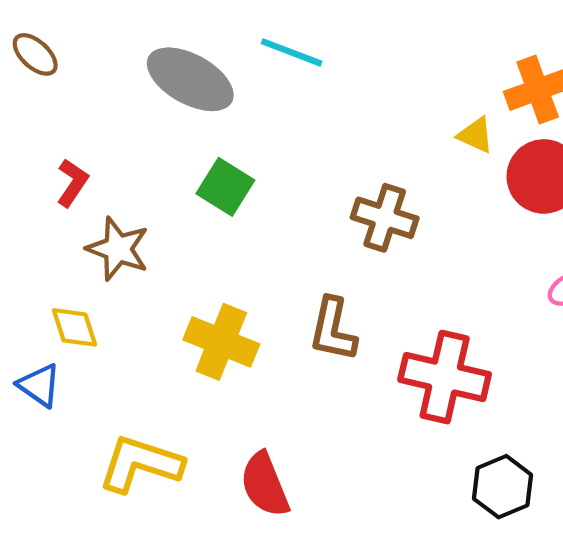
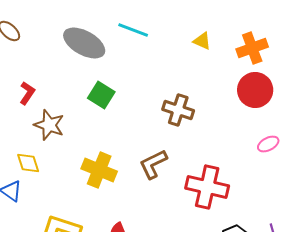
yellow triangle: (476, 135) -> (202, 41), moved
brown L-shape: (333, 329) -> (153, 164), turned 52

